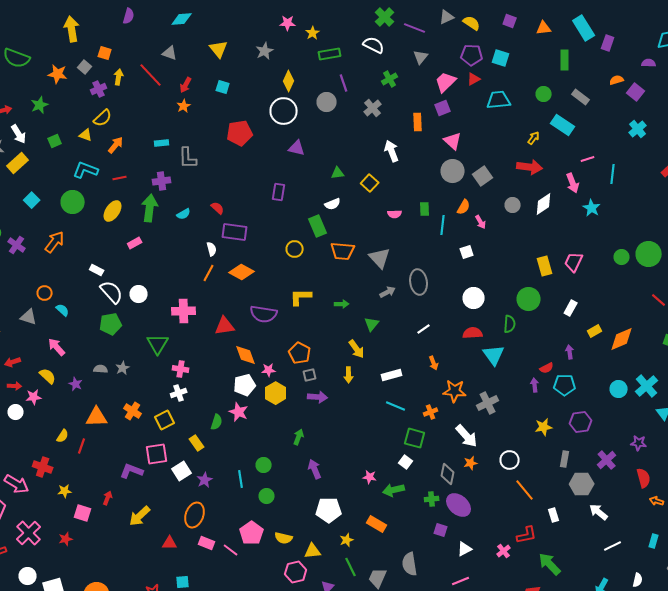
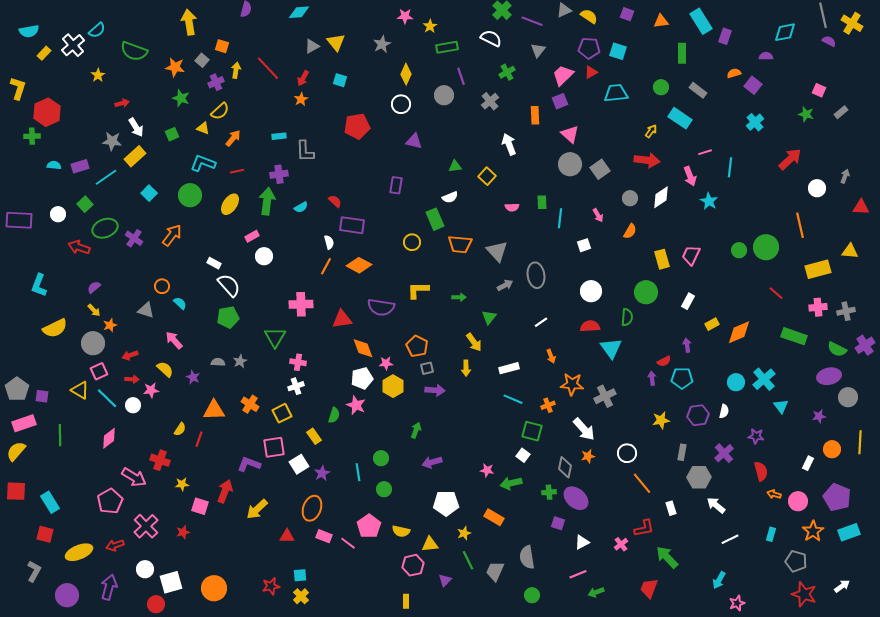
gray triangle: (170, 53) -> (312, 46), moved, turned -49
green star: (40, 105) -> (181, 98), moved, turned -30
white circle: (284, 111) -> (401, 104), size x0.7
orange semicircle: (464, 207) -> (630, 231), moved
white circle: (139, 294) -> (264, 256), moved
purple arrow: (315, 469) -> (432, 462), turned -84
red arrow: (108, 498) -> (225, 491), size x1.6
white semicircle: (638, 580) -> (724, 411), moved

